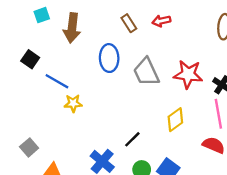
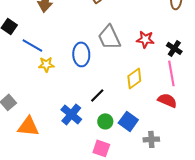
blue ellipse: (109, 58) -> (81, 54), moved
red star: (188, 74) -> (145, 39), size x0.7

